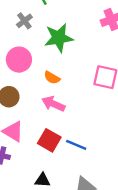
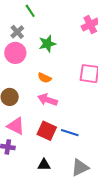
green star: (59, 38) -> (47, 44), size x0.7
pink circle: (19, 60) -> (15, 53), moved

